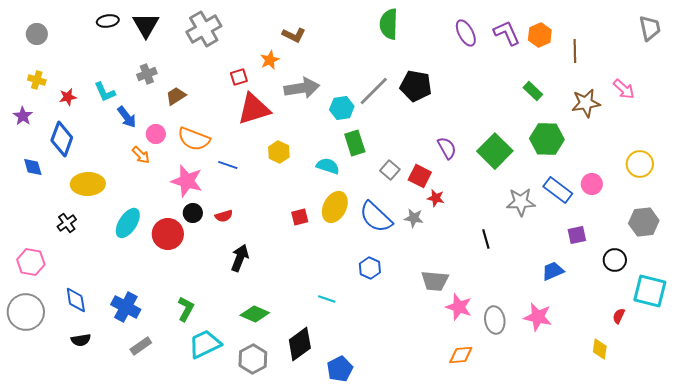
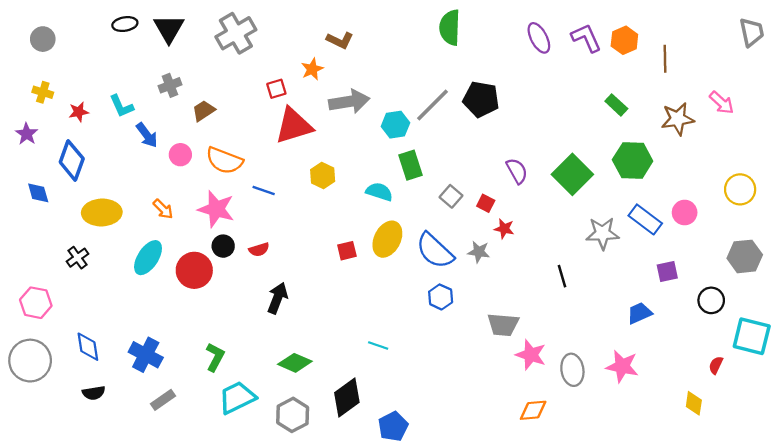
orange arrow: (141, 155) -> (163, 209), moved
red square: (420, 176) -> (486, 203), size x0.7
blue hexagon: (370, 268) -> (441, 297), moved

